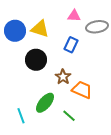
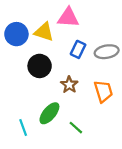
pink triangle: (74, 16) -> (68, 18), moved, size x1.5
gray ellipse: (97, 27) -> (107, 52), moved
orange trapezoid: (82, 90) -> (103, 91), moved, turned 50

